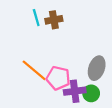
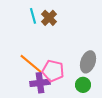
brown cross: (54, 20) -> (49, 18), turned -35
purple cross: (75, 91) -> (40, 83), moved

